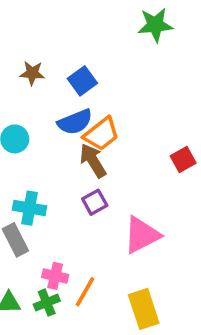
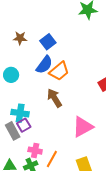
blue semicircle: (75, 122) -> (44, 65), turned -30
brown arrow: (93, 161) -> (54, 98), moved
purple square: (95, 202) -> (24, 125), moved

